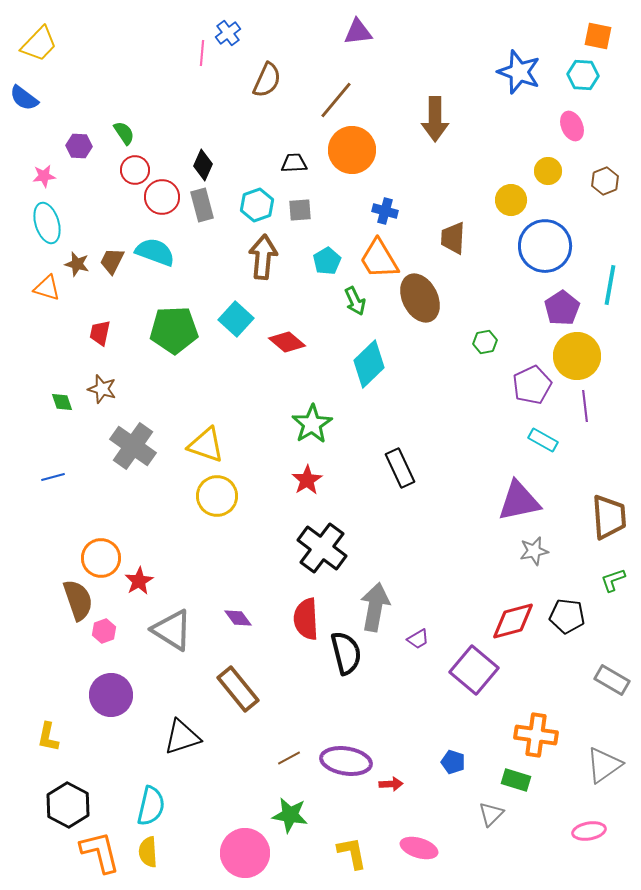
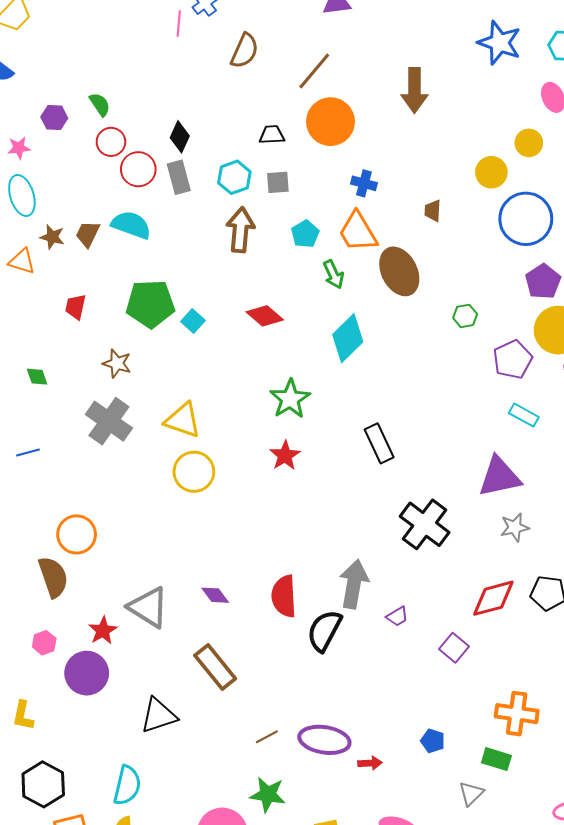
brown trapezoid: (453, 238) -> (433, 211), size x0.7
cyan square: (236, 319) -> (193, 321), moved, size x0.7
brown star: (102, 389) -> (117, 363), moved
black cross: (322, 548) -> (425, 524), moved
red star: (139, 581) -> (103, 631), moved
pink hexagon: (104, 631) -> (44, 643), moved
black semicircle: (346, 653) -> (324, 631), turned -138
purple square: (474, 670) -> (454, 648), size x0.6

